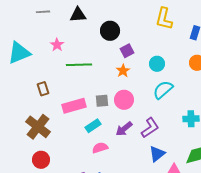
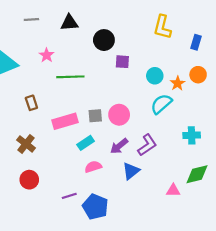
purple square: (127, 51) -> (122, 62), turned 32
orange star: (123, 71) -> (178, 83), moved
brown cross: (38, 127) -> (26, 144), size x0.7
blue triangle: (157, 154) -> (131, 171), moved

